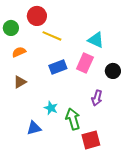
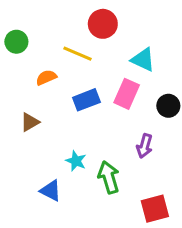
red circle: (37, 16) -> (103, 24), moved
orange semicircle: (19, 52) -> (46, 77), moved
blue triangle: (34, 128) -> (51, 191), turned 42
red square: (91, 140) -> (155, 209), moved

